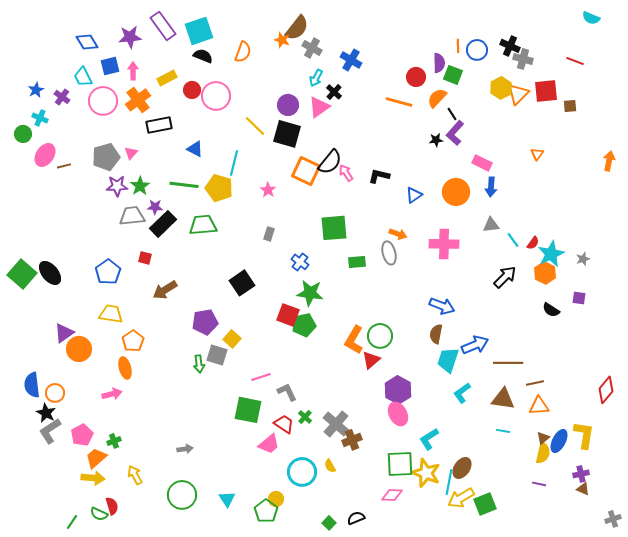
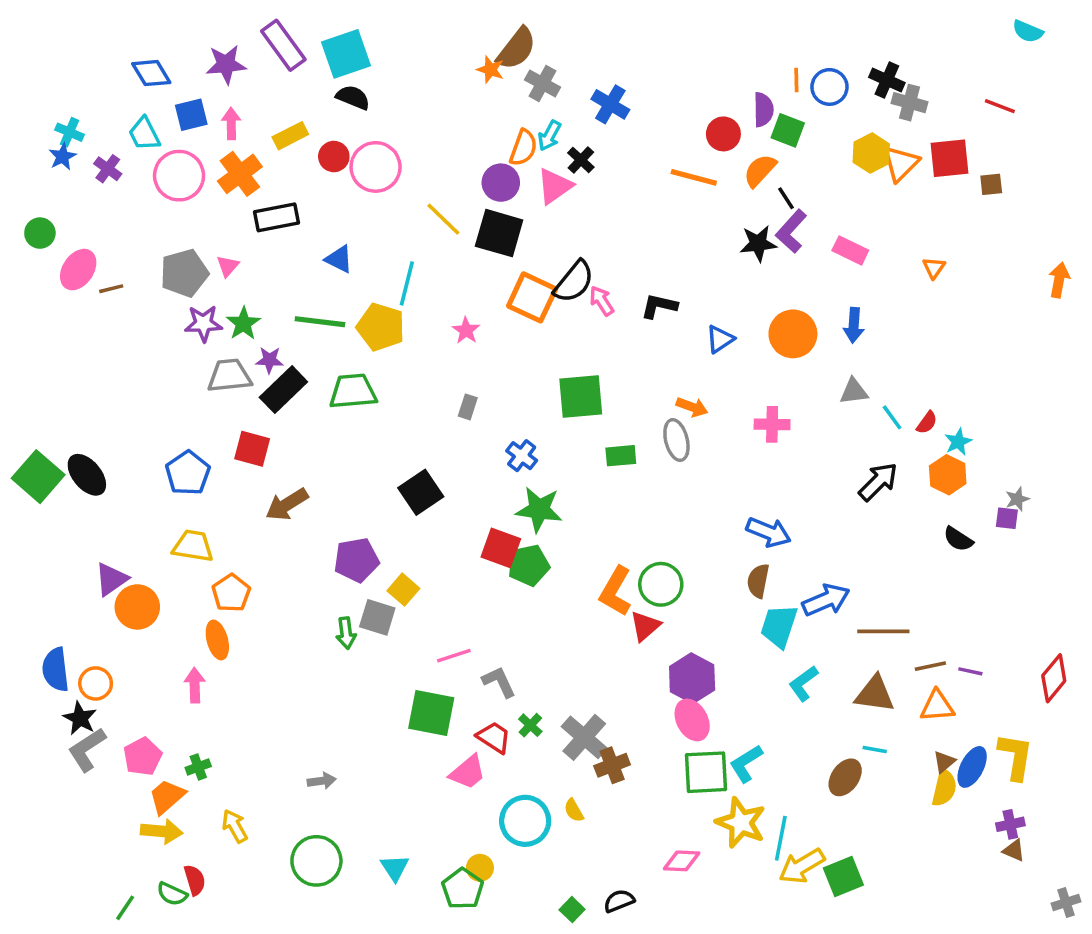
orange semicircle: (243, 52) -> (523, 148), moved
cyan cross: (40, 118) -> (69, 132), moved
black star: (436, 140) -> (758, 243), size x1.5
pink rectangle: (482, 163) -> (850, 250), moved
pink cross: (444, 244) -> (772, 424), size x0.7
cyan star: (551, 254) -> (958, 442), size x0.6
red square: (145, 258) -> (252, 449), size x1.5
gray star: (583, 259) -> (1017, 499), moved
pink arrow: (112, 394) -> (195, 685), turned -78
green square: (400, 464) -> (706, 772), moved
brown ellipse: (462, 468) -> (845, 777), moved
purple line: (539, 484) -> (970, 671), moved

